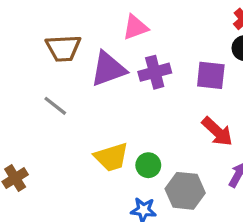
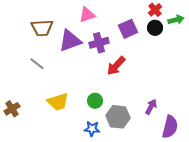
purple square: (211, 75) -> (128, 29), moved, turned -30
red arrow: (217, 132) -> (116, 66), moved, turned 90
yellow trapezoid: (111, 157) -> (58, 102), moved

